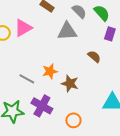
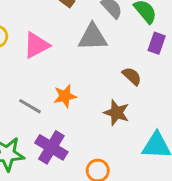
pink triangle: (23, 28) -> (36, 45), moved
brown star: (70, 83) -> (117, 113), moved

